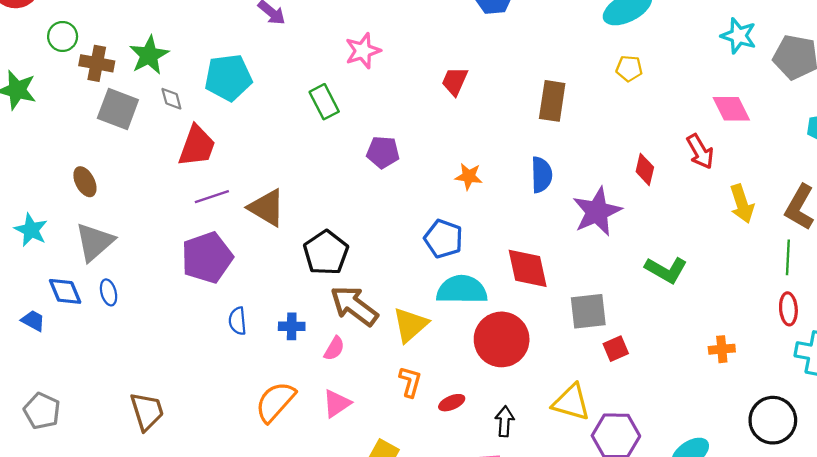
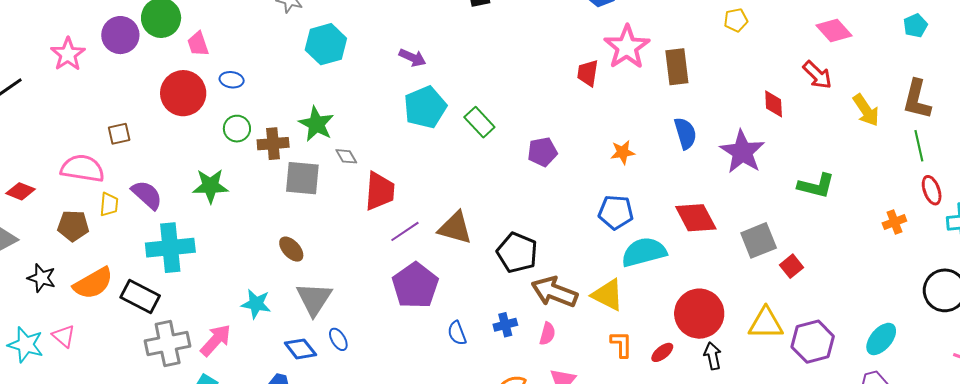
pink star: (363, 51) -> (627, 47), moved, size x1.4
cyan pentagon: (228, 78) -> (425, 107), moved
yellow triangle: (410, 325) -> (608, 295), turned -36
red circle: (502, 339) -> (699, 314), moved
orange cross: (722, 349) -> (894, 222), moved

